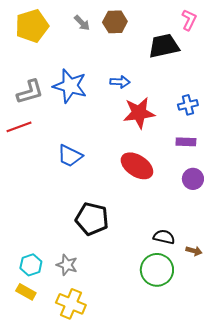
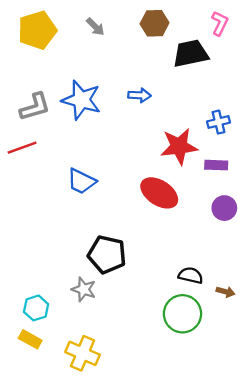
brown hexagon: (115, 22) -> (155, 23), moved
red star: (139, 113) -> (179, 146), moved
gray star: (67, 265) -> (84, 289), moved

